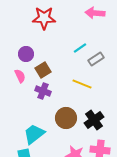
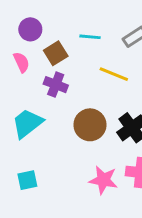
cyan line: (80, 48) -> (90, 37), moved, turned 40
cyan trapezoid: (34, 134) -> (27, 123), moved

